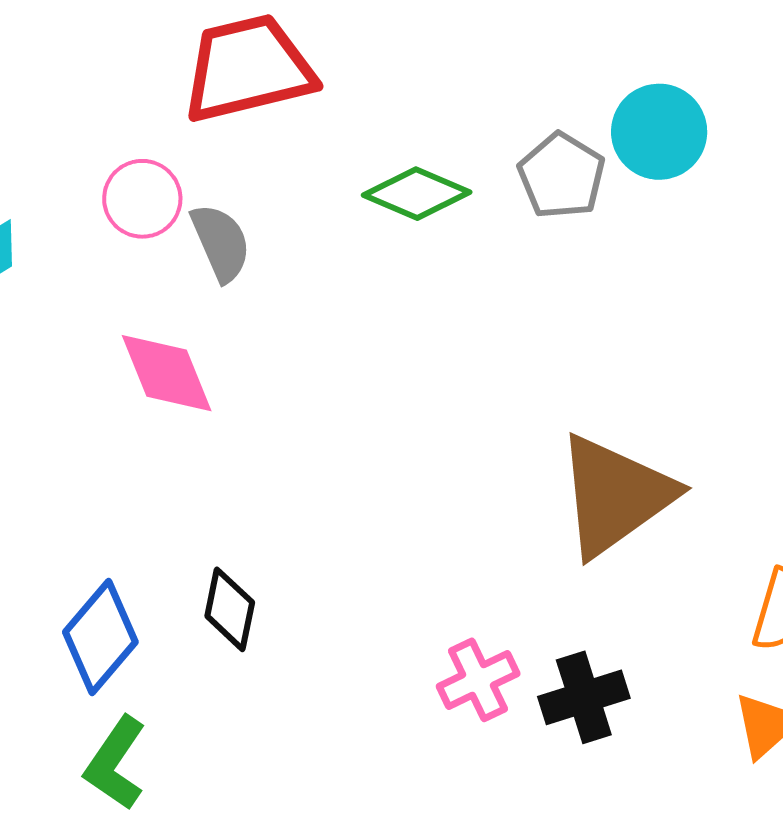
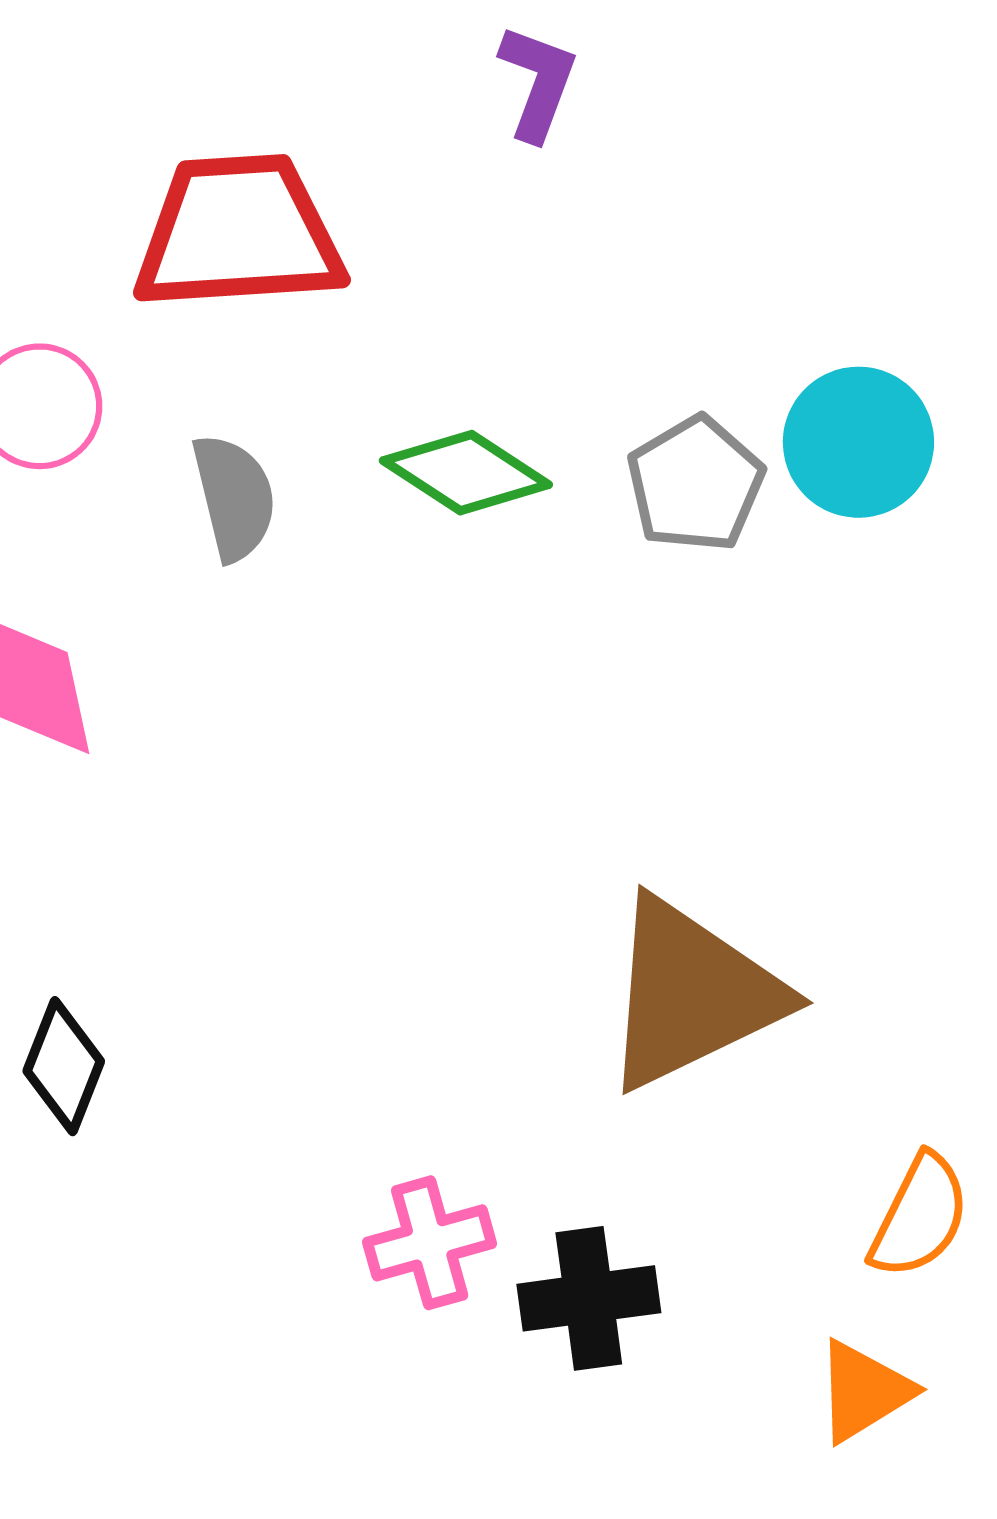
gray semicircle: (221, 243) -> (234, 497), moved

